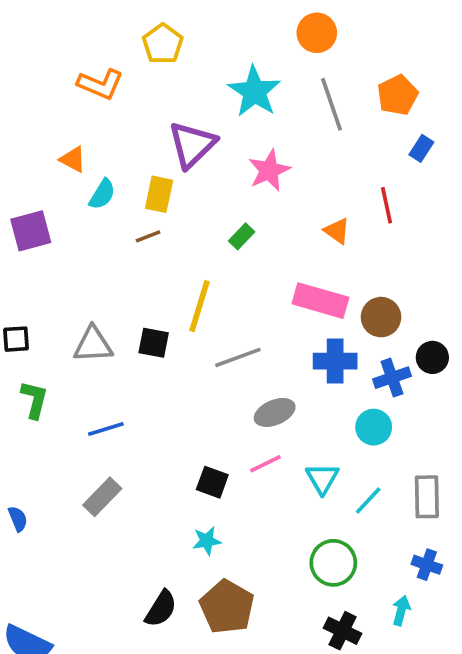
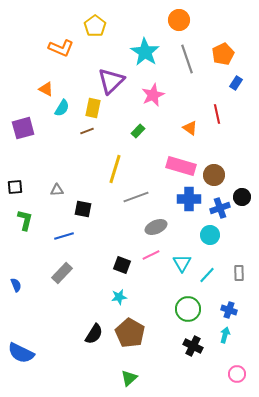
black square: (154, 343) -> (83, 209), moved
gray triangle: (93, 345) -> (57, 190), size x0.6
gray rectangle: (427, 497) -> (239, 273), size x0.7
blue cross: (427, 565) -> (229, 310), moved

